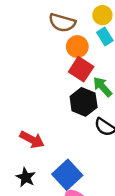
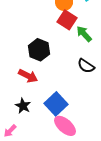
black hexagon: (84, 102) -> (39, 50), moved

